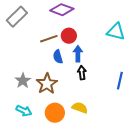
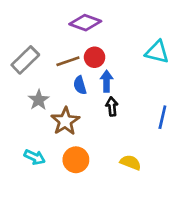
gray rectangle: (17, 17) -> (25, 60), moved
gray star: (23, 81) -> (39, 100), moved
yellow semicircle: (80, 108) -> (130, 162), moved

